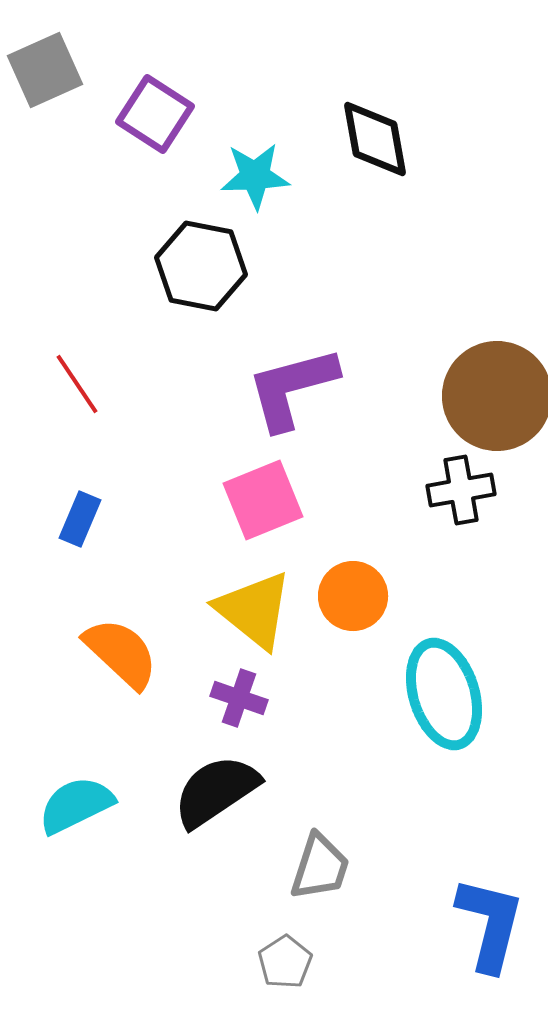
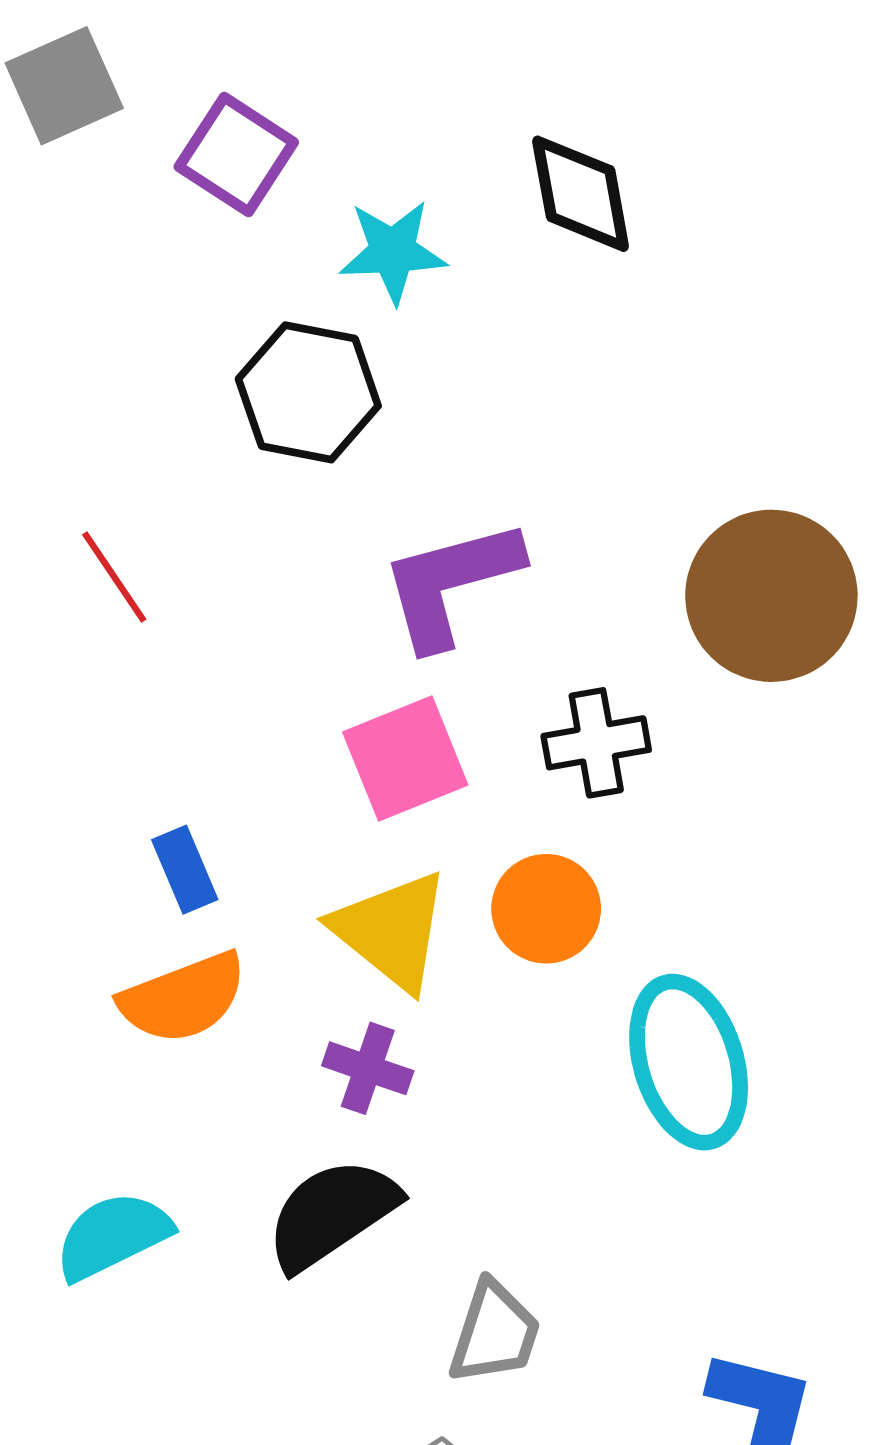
black cross: (461, 490) -> (596, 743), moved
blue rectangle: (80, 519) -> (185, 870), moved, turned -46
orange semicircle: (121, 653) -> (183, 998), turned 116

